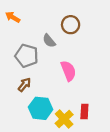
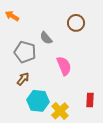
brown circle: (71, 25) -> (76, 23), moved
red rectangle: (84, 111) -> (90, 100), moved

